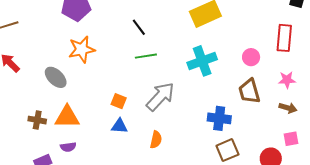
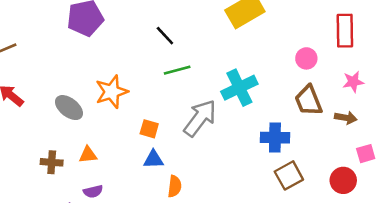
orange star: (82, 49) -> (112, 92), moved
cyan cross: (202, 61) -> (239, 88), moved
brown arrow: (288, 108) -> (346, 118), moved
orange triangle: (67, 117) -> (88, 155), size x0.6
orange semicircle: (156, 140) -> (175, 186), moved

